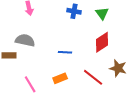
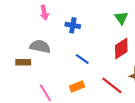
blue cross: (74, 11) -> (73, 25), moved
blue line: (65, 52) -> (82, 59), turned 32

